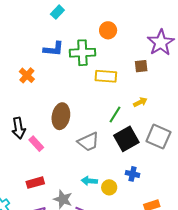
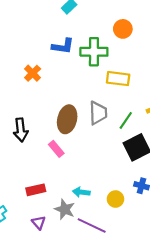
gray trapezoid: (88, 142) -> (98, 113), moved, turned -70
pink rectangle: (36, 144) -> (56, 149), moved
cyan arrow: (89, 181) -> (81, 192), moved

